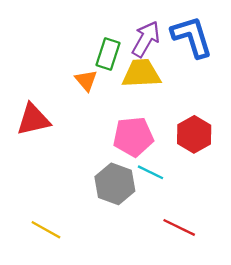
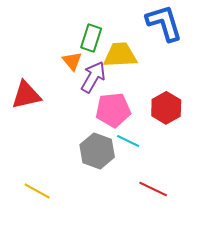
purple arrow: (146, 39) -> (93, 77), moved

